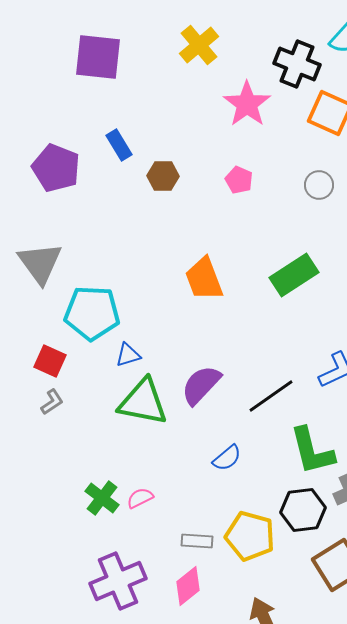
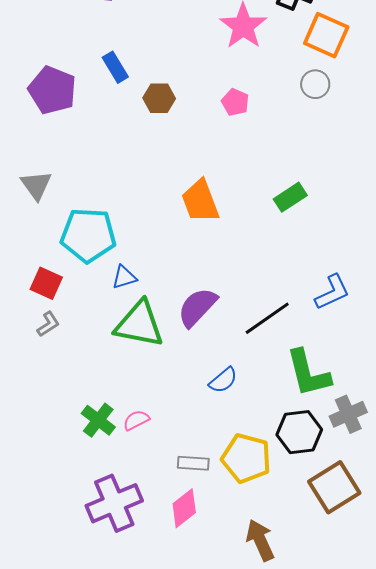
gray circle: (319, 185) -> (315, 84), moved
gray triangle: (40, 263) -> (36, 185), size x0.7
green rectangle: (294, 275) -> (290, 197), size x0.7

